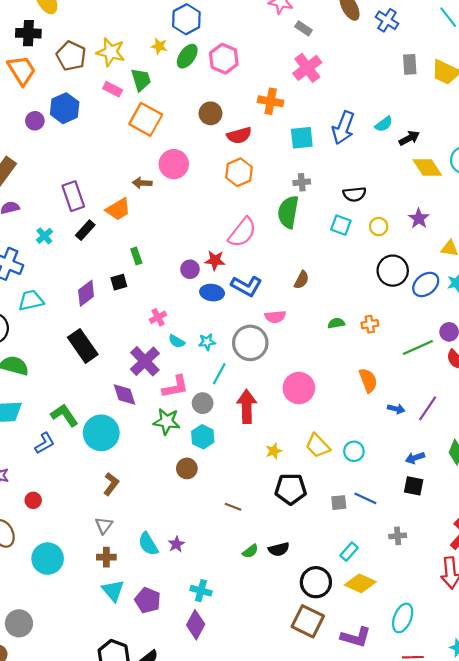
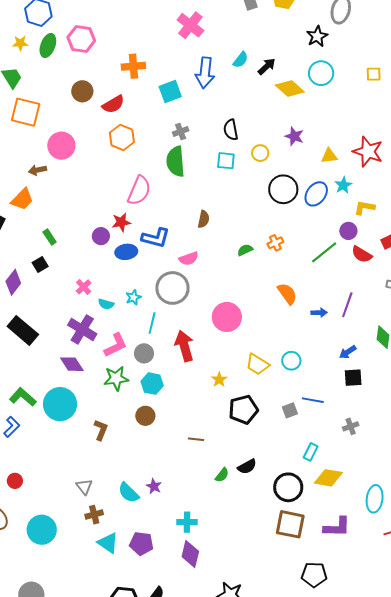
pink cross: (307, 68) -> (190, 25), moved
black semicircle: (354, 194) -> (231, 130), turned 100
brown L-shape: (111, 484) -> (101, 430), moved

